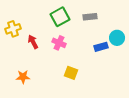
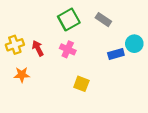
gray rectangle: (90, 17) -> (103, 20), turned 40
yellow cross: (13, 29) -> (15, 45), moved
orange star: (23, 77) -> (22, 75), moved

